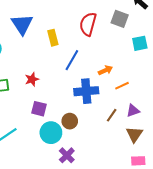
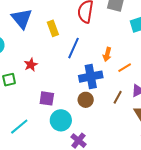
orange arrow: (106, 70) -> (107, 54), turned 136
red star: (32, 79) -> (31, 65), moved
brown circle: (70, 121) -> (86, 100), moved

